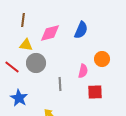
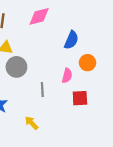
blue semicircle: (81, 30) -> (71, 40), moved
pink diamond: (50, 33) -> (39, 16), moved

